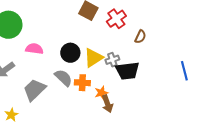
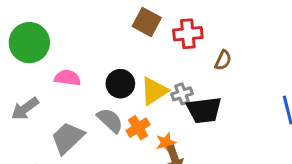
red cross: (116, 19) -> (188, 34), turned 30
orange cross: (82, 83) -> (138, 128), turned -35

